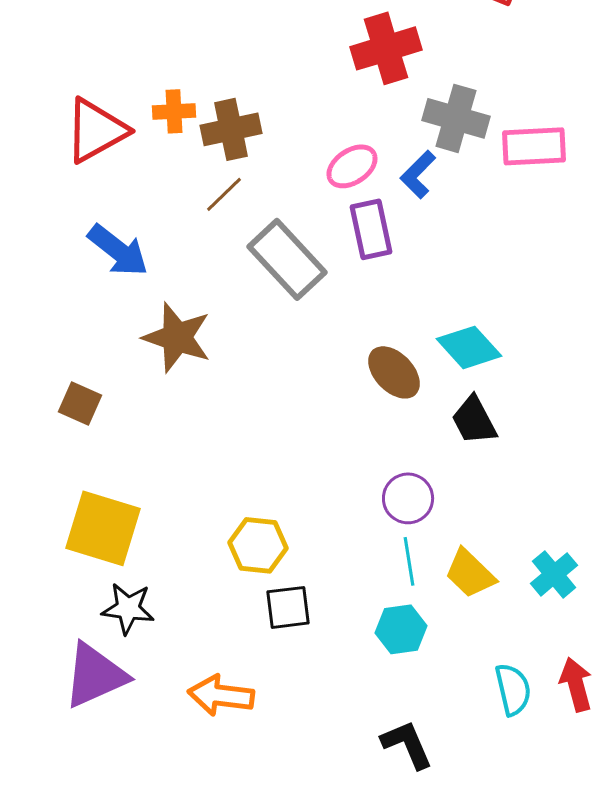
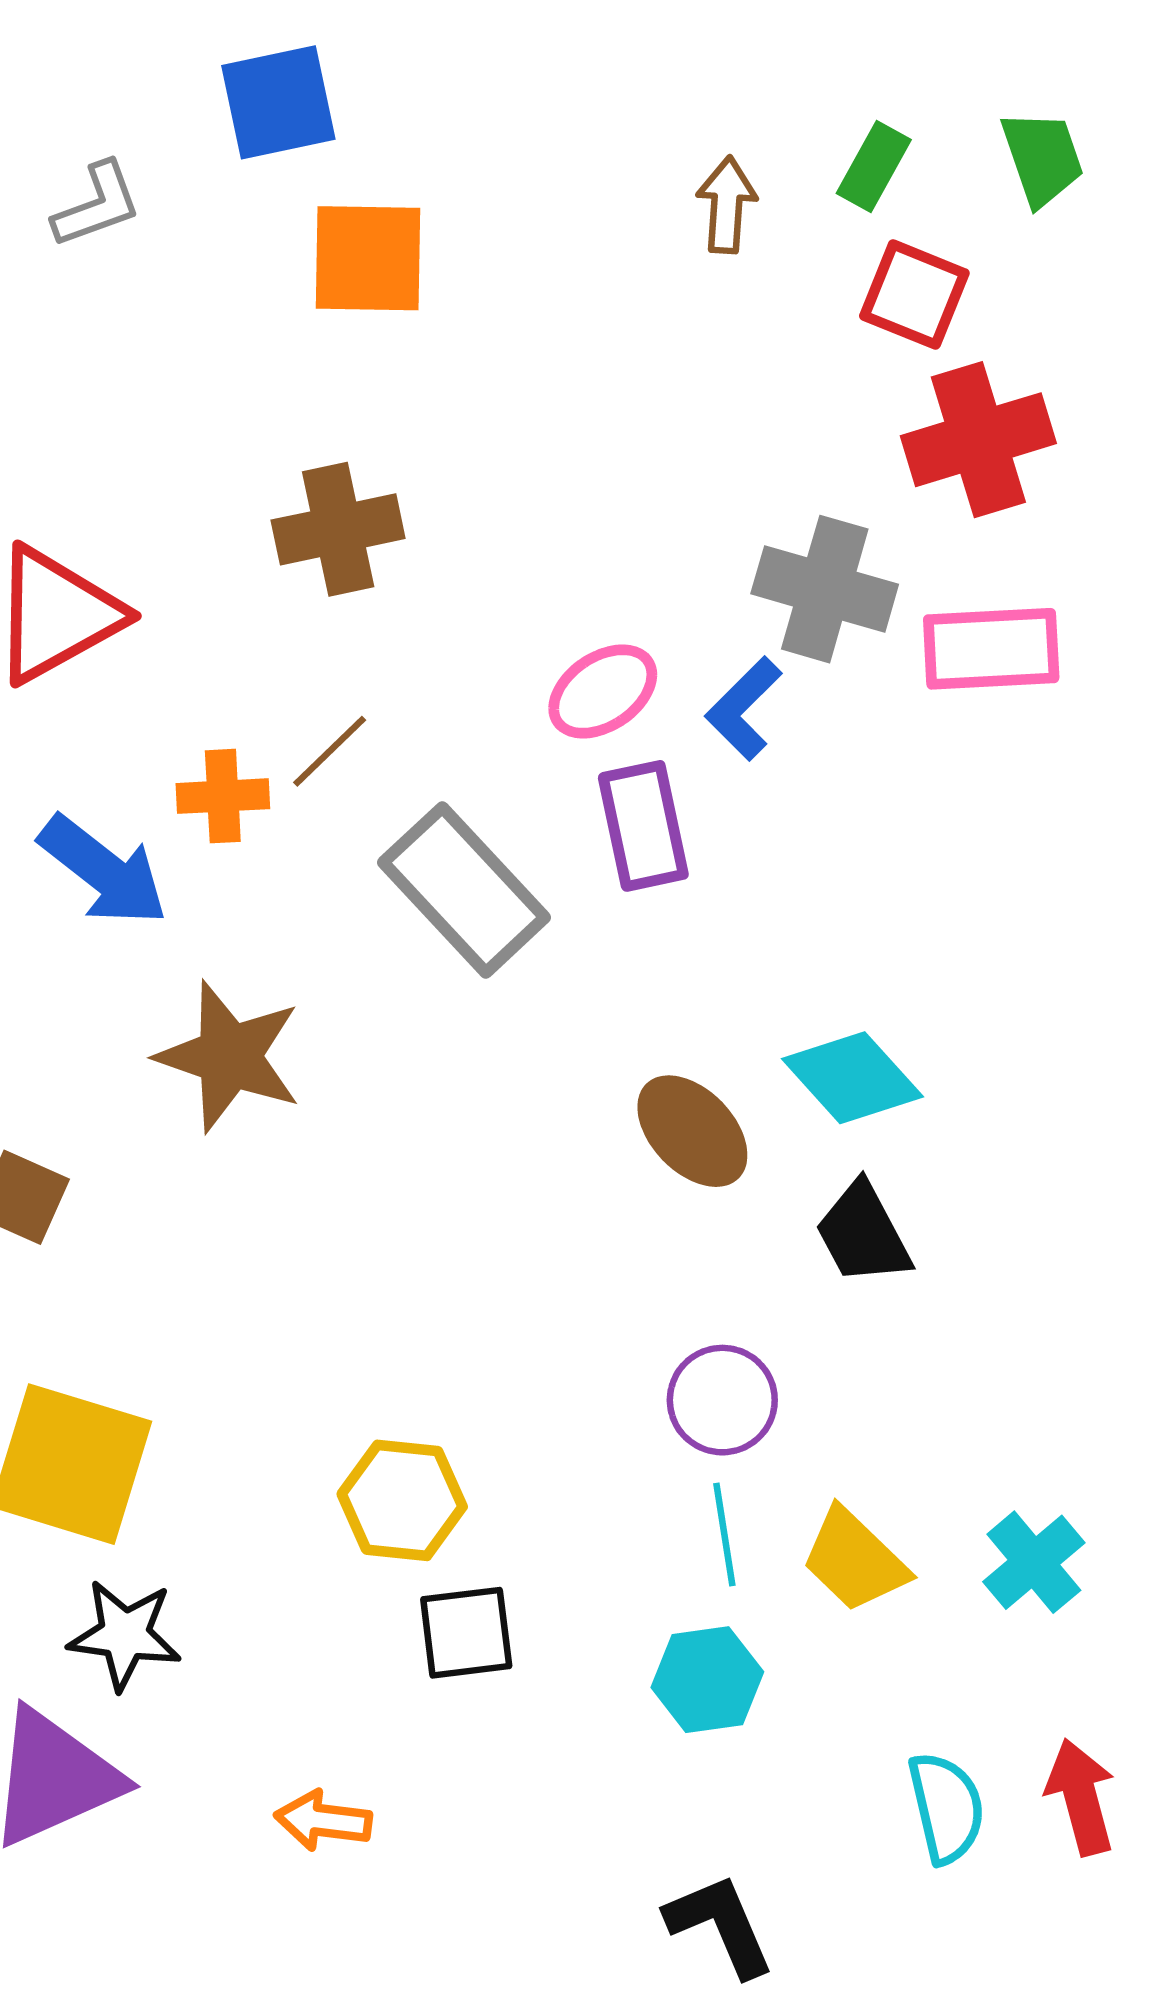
red cross: (386, 48) -> (978, 440), moved
orange cross: (174, 111) -> (223, 796), moved
brown cross: (231, 129) -> (338, 529), moved
orange arrow: (221, 695) -> (323, 1820), size x0.7

